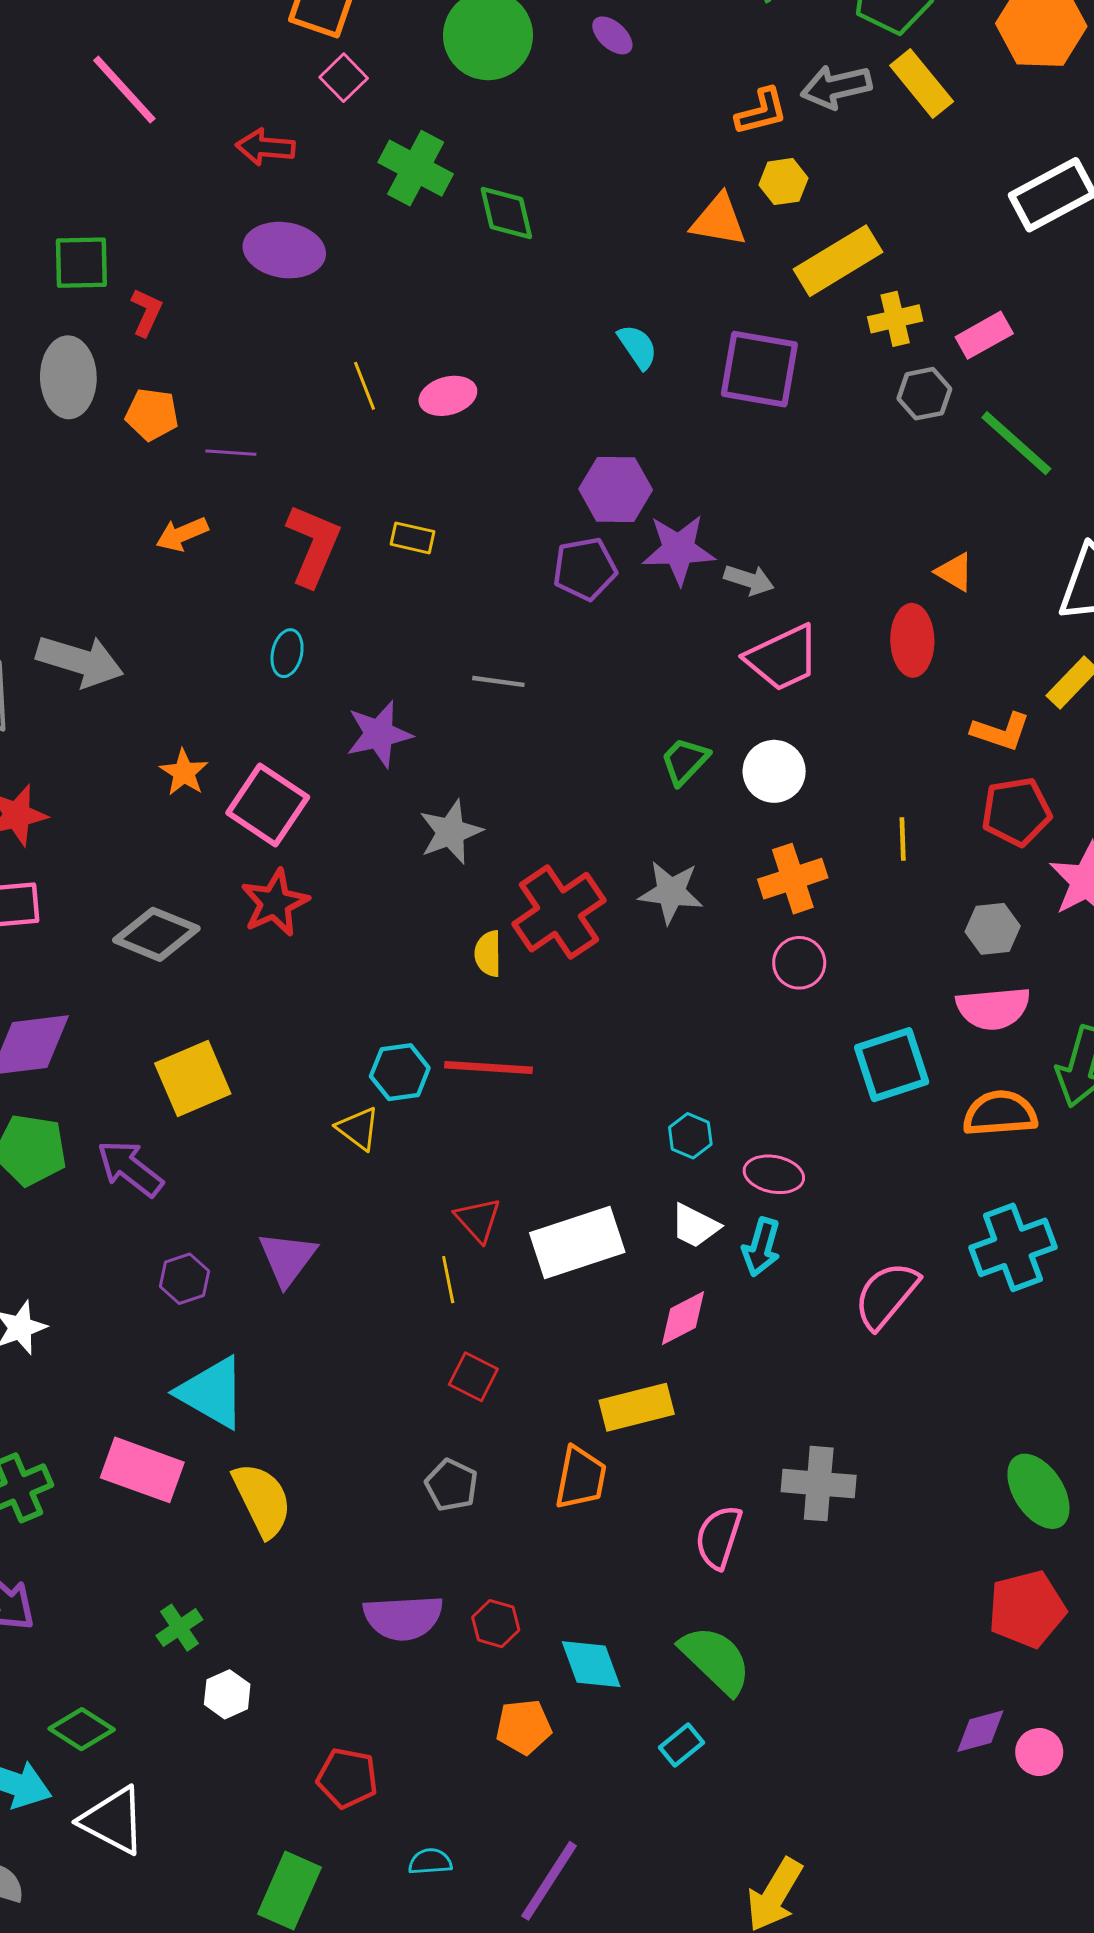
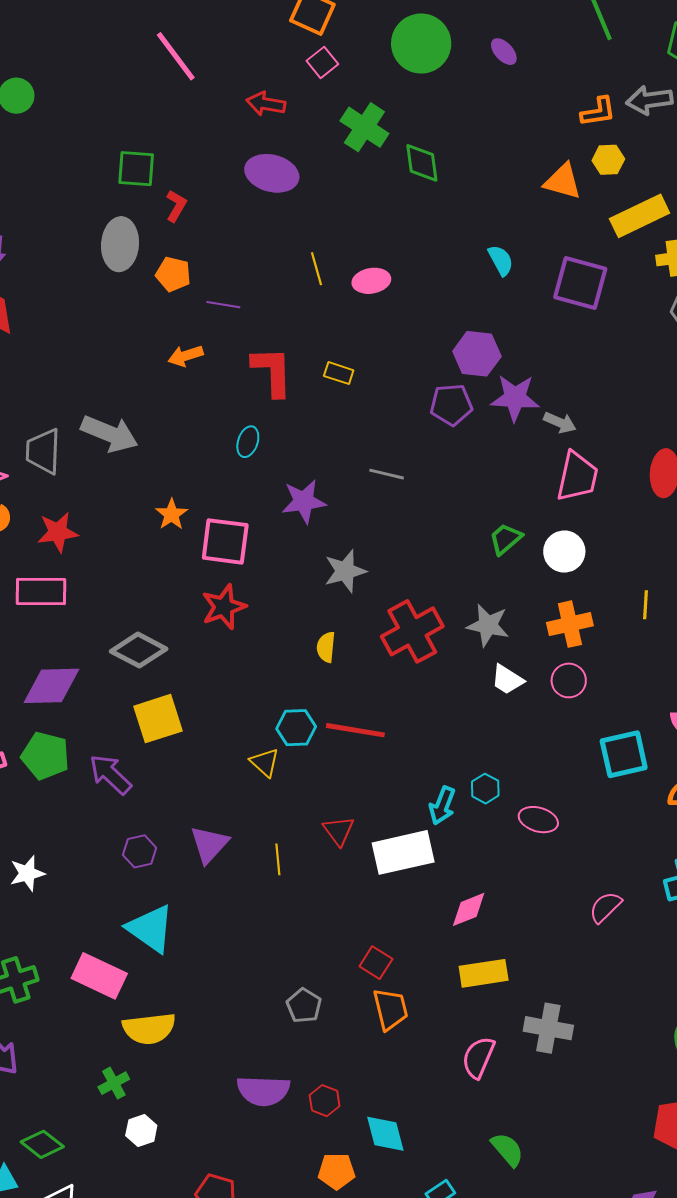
red L-shape: (313, 545) -> (272, 371), turned -30
pink trapezoid: (783, 658) -> (577, 477), turned -58
pink square: (268, 805) -> (225, 541), turned -32
gray diamond: (156, 934) -> (139, 650), moved
yellow semicircle: (488, 954) -> (326, 647), moved
white trapezoid: (695, 1226) -> (507, 680), moved
cyan arrow: (761, 1247) -> (442, 806), moved
yellow line: (448, 1280) -> (278, 859), moved
pink semicircle: (886, 1295) -> (605, 907), size x0.7
red square: (473, 1377) -> (376, 963), moved
yellow rectangle: (637, 1407) -> (484, 973), moved
orange trapezoid: (581, 1478) -> (390, 1009), turned -30
yellow semicircle: (262, 1500) -> (149, 1029), moved, turned 104
green semicircle: (716, 1660) -> (507, 1150), moved, size x0.7

